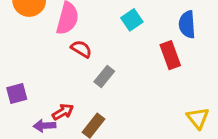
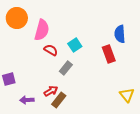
cyan square: (132, 20) -> (75, 45), moved
red arrow: (63, 112) -> (51, 91), moved

